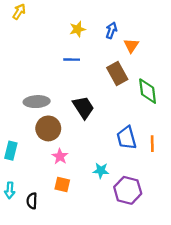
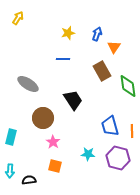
gray ellipse: (37, 102) -> (28, 84), moved, turned 35
purple hexagon: (128, 190) -> (118, 158), moved
black semicircle: (32, 201) -> (29, 180), turned 80

